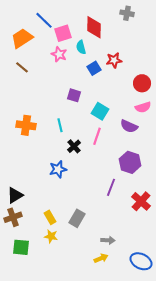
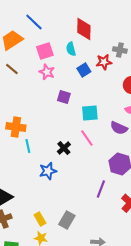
gray cross: (127, 13) -> (120, 50), moved
pink square: (63, 33) -> (45, 51), moved
pink star: (59, 54) -> (47, 72), moved
cyan square: (100, 111) -> (90, 113), turned -36
cyan line: (60, 125) -> (28, 146), moved
pink line: (97, 136) -> (87, 138), turned -54

